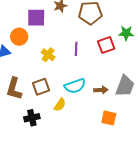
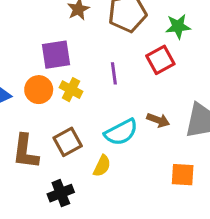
purple square: (36, 18) -> (56, 55), moved
green star: (126, 33) -> (178, 26), moved
orange circle: (19, 37) -> (39, 90), moved
brown arrow: (101, 90) -> (158, 120), moved, turned 32

